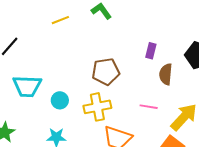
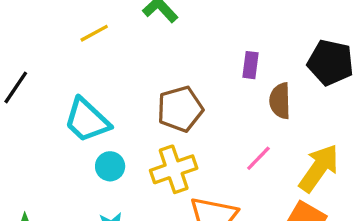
cyan trapezoid: (27, 86) -> (87, 120), moved, turned 48
pink line: (149, 107) -> (258, 158), turned -48

